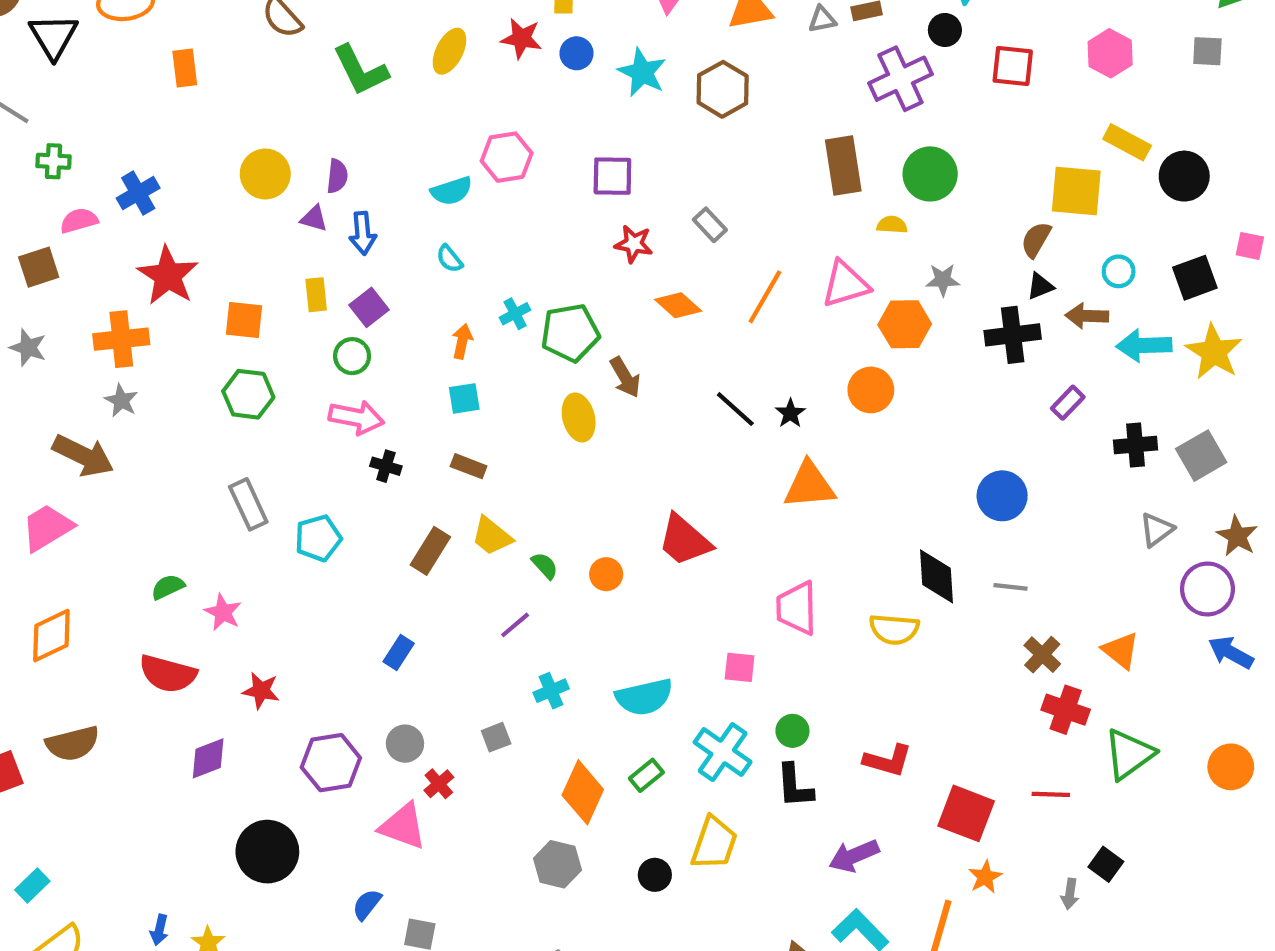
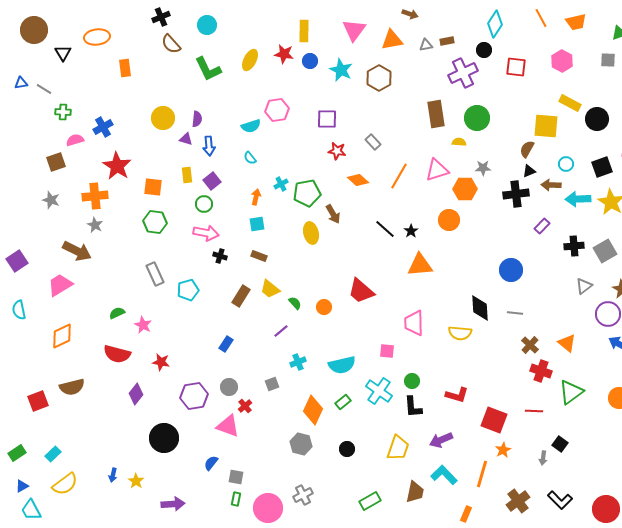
black triangle: (53, 36) -> (63, 53), size x0.7
purple diamond: (208, 758) -> (136, 394), turned -30
yellow trapezoid: (714, 843) -> (398, 448), moved

